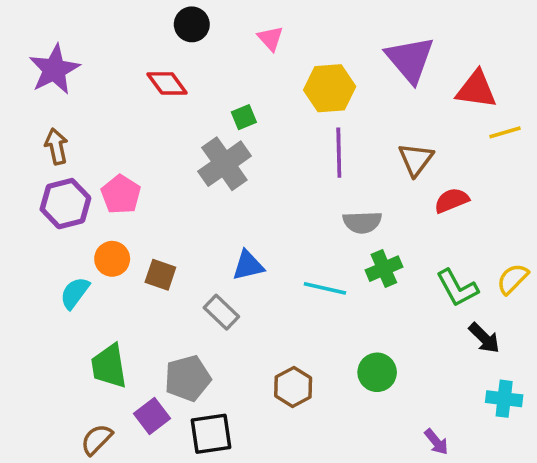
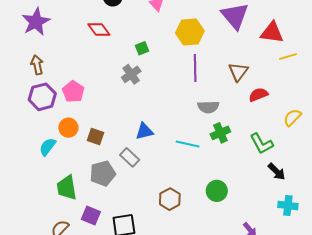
gray cross: (224, 164) -> (131, 74), size x0.7
yellow semicircle: (513, 279) -> (292, 117), moved
gray pentagon: (188, 378) -> (103, 173), moved
purple square: (152, 416) -> (91, 216), turned -30

